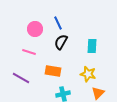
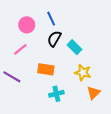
cyan rectangle: (92, 46) -> (74, 47), moved, turned -48
pink line: (29, 52) -> (20, 49), turned -56

